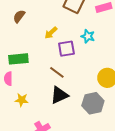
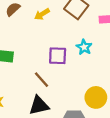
yellow arrow: (51, 33) -> (42, 14), moved

